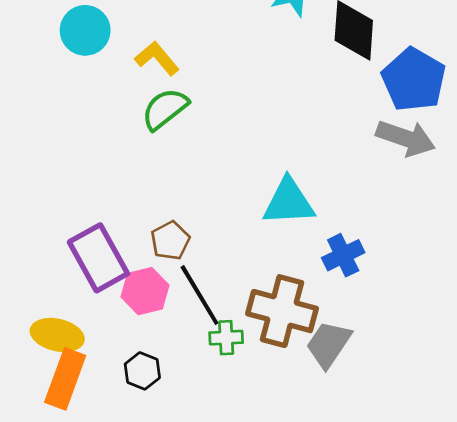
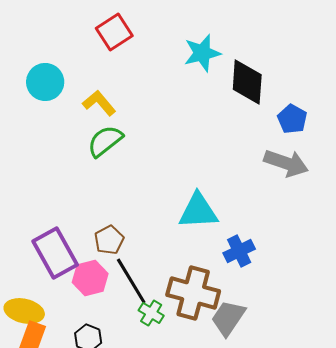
blue pentagon: (414, 80) -> (292, 119), size x0.6
green cross: (226, 338) -> (151, 313), turned 35

